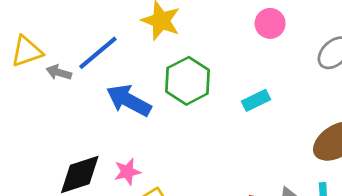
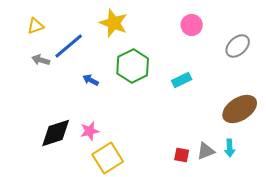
yellow triangle: (27, 51) -> (36, 26), moved, size x0.7
blue arrow: (129, 100) -> (91, 80), size x0.5

